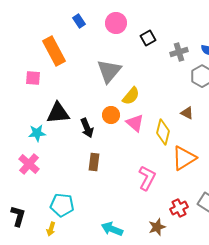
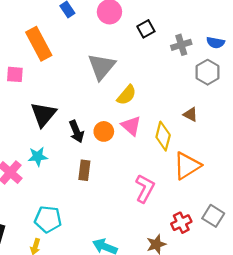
black triangle: (58, 113) -> (43, 114), turned -45
orange circle: (111, 115) -> (104, 131), moved
cyan star: (37, 133) -> (38, 157), moved

